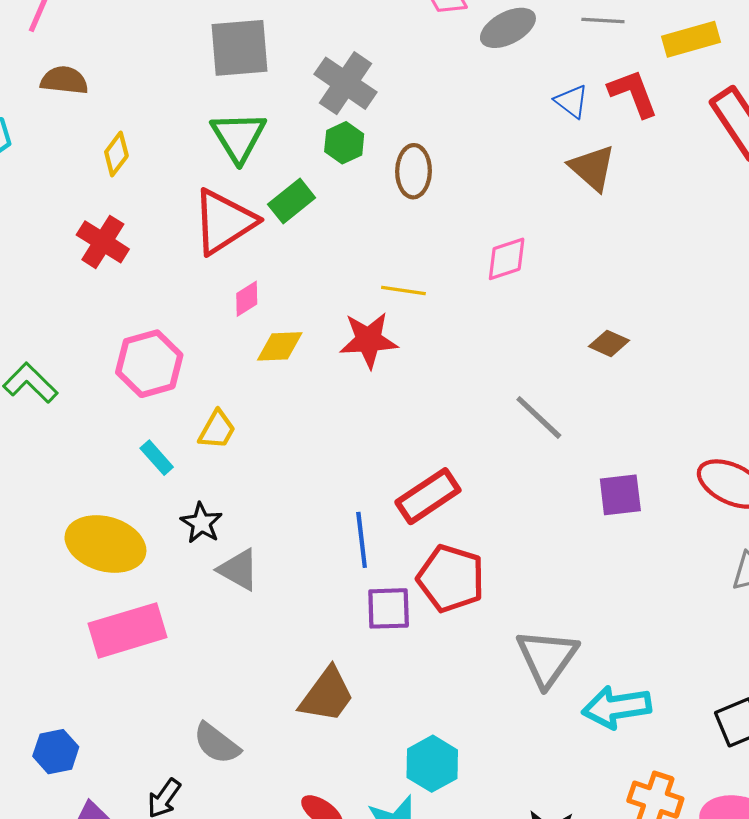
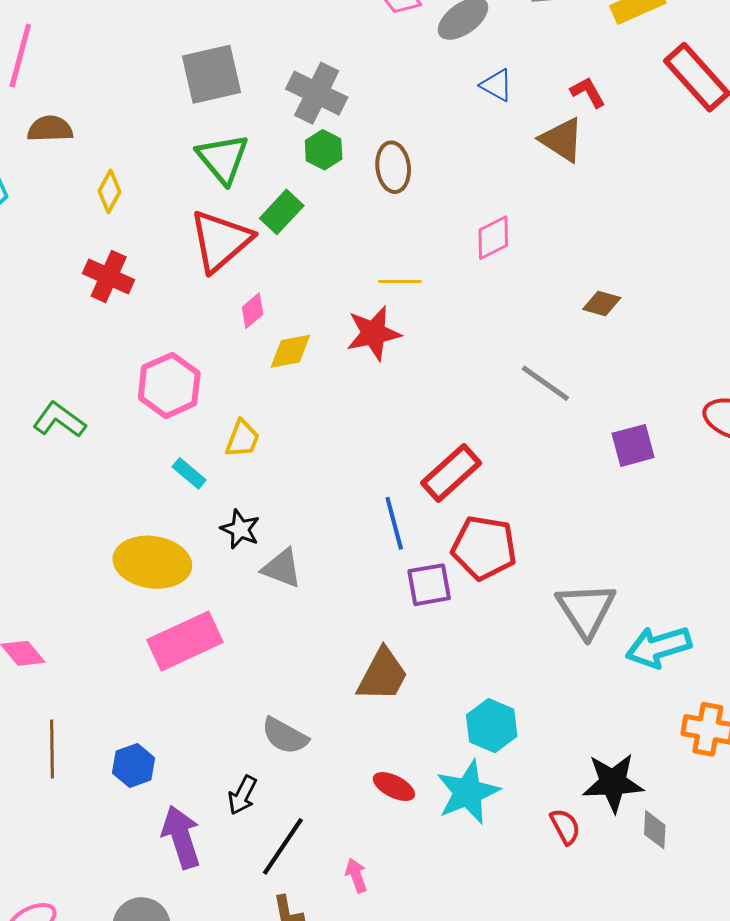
red L-shape: (633, 93) -> (588, 92), moved, size x0.7
blue triangle: (572, 101) -> (497, 85), moved

